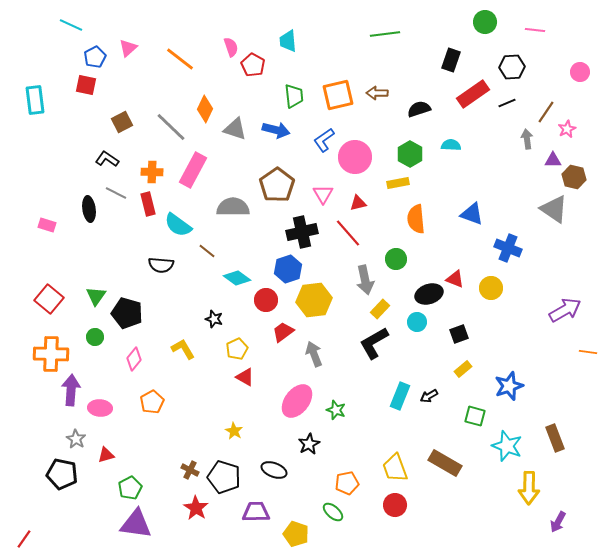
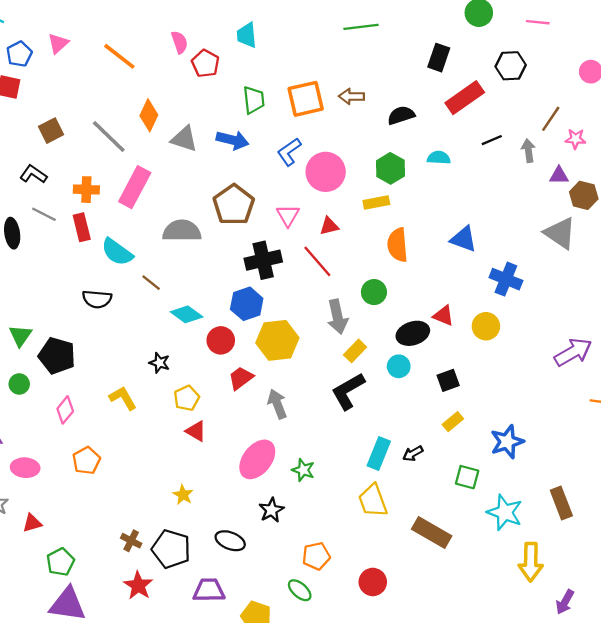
black line: (507, 103) -> (492, 140), moved
pink star: (567, 129) -> (575, 139), turned 30
yellow trapezoid: (395, 468) -> (373, 501), moved

